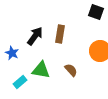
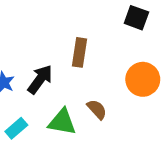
black arrow: (35, 36) -> (40, 79), moved
green triangle: (41, 70) -> (62, 122), moved

